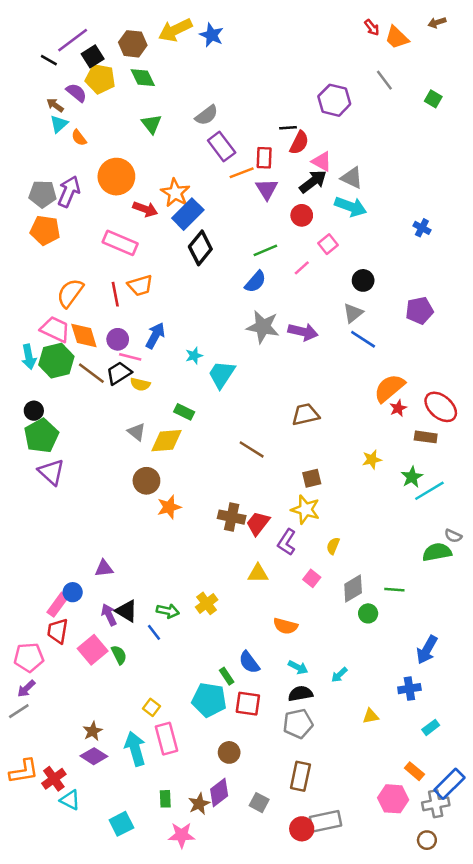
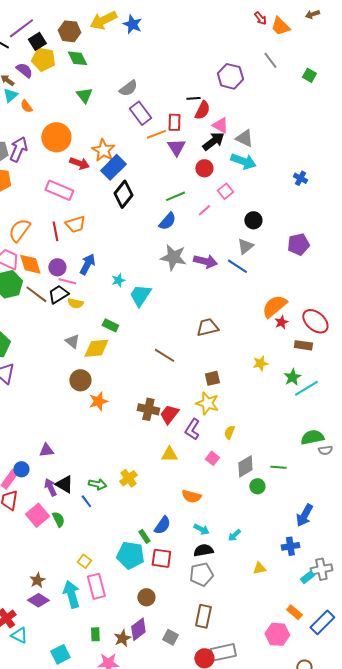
blue line: (363, 339) -> (237, 266), moved
gray semicircle: (453, 536) -> (325, 450), moved, turned -32
blue semicircle: (249, 662) -> (162, 525), turned -108
gray cross: (436, 804) -> (321, 569), moved

